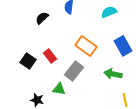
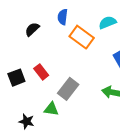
orange rectangle: (86, 46) -> (82, 37), moved
black square: (28, 61) -> (16, 78), turned 35

